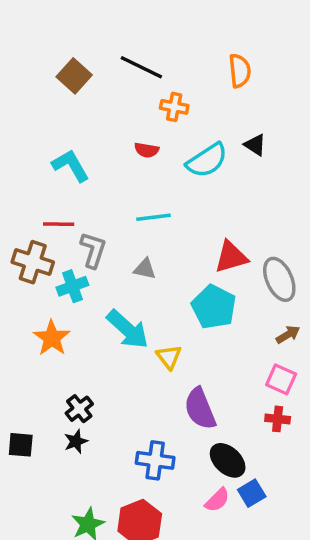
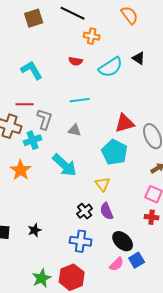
orange semicircle: (240, 71) -> (130, 15), turned -30
brown square: (74, 76) -> (34, 18), turned 30
yellow triangle: (169, 357) -> (103, 184), moved
black cross: (79, 409) -> (85, 211), moved
purple semicircle: (200, 409) -> (107, 211), size x0.7

